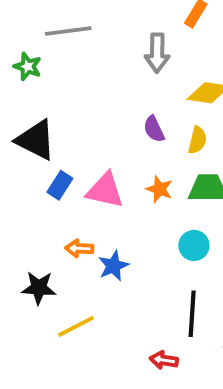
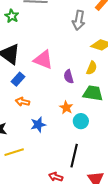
purple semicircle: (154, 129) -> (69, 77), moved
orange star: (159, 189) -> (66, 107), moved
pink triangle: (105, 190) -> (43, 60), moved
orange arrow: (79, 248) -> (23, 102), moved

